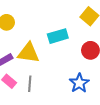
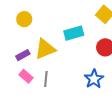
yellow triangle: (28, 53) -> (45, 49), turned -30

